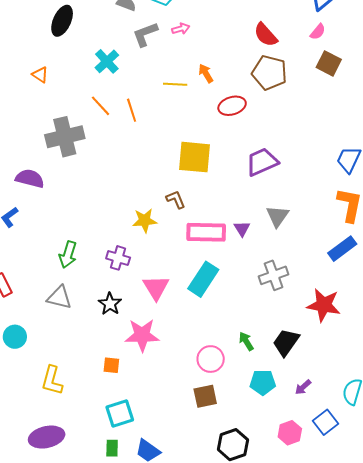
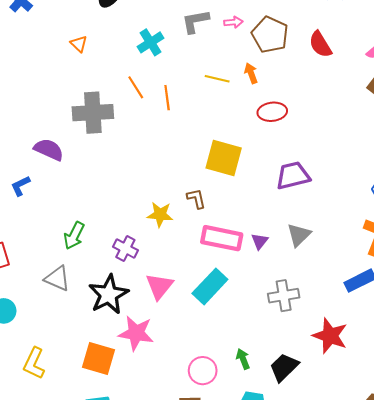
brown pentagon: (269, 73) -> (270, 35), moved
black star: (110, 304) -> (109, 294), size x1.6
orange square: (111, 365) -> (99, 359), size x1.8

